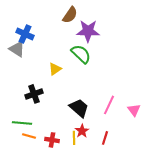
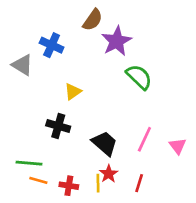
purple star: (88, 31) -> (117, 41), turned -30
blue cross: (25, 34) -> (52, 45), moved
green semicircle: (81, 54) -> (139, 77), moved
black cross: (34, 94) -> (58, 126), moved, turned 36

